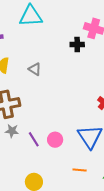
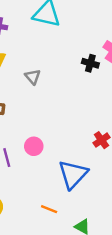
pink circle: (55, 140) -> (34, 146), moved

